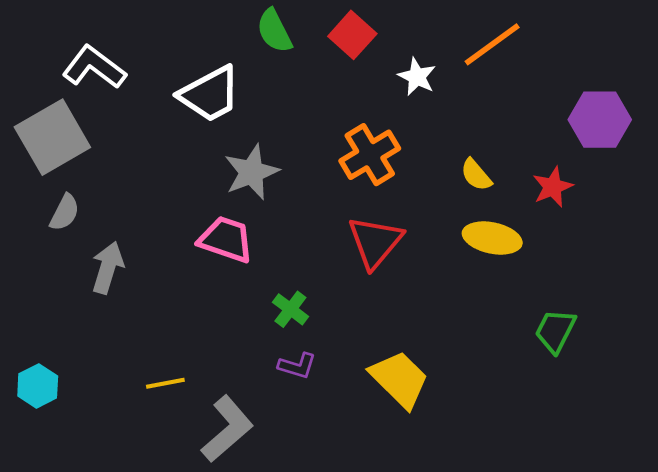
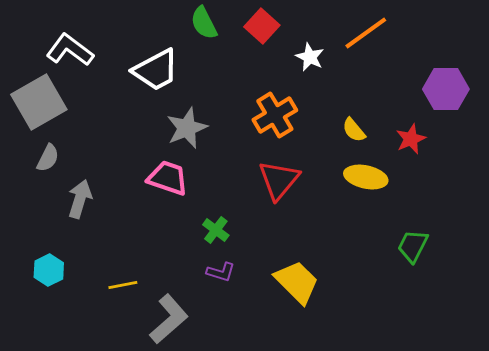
cyan hexagon: (38, 386) -> (49, 270), moved

